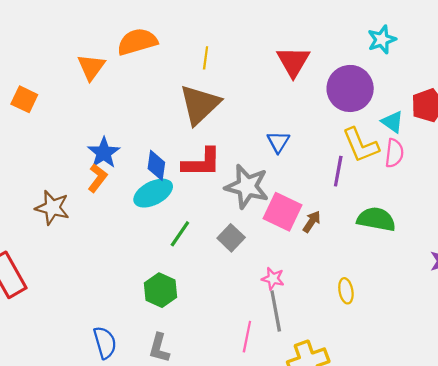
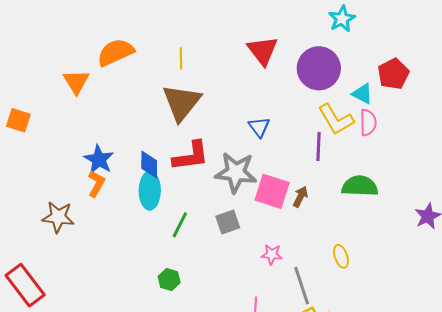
cyan ellipse: (153, 193) -> (150, 191), turned -54
gray square: (231, 238) -> (228, 222), turned 35
green hexagon: (161, 290) -> (169, 280), size x0.7
gray line: (276, 311) -> (302, 286), moved

